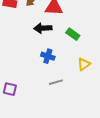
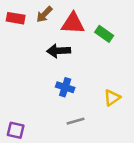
green rectangle: (73, 34) -> (104, 34), moved

